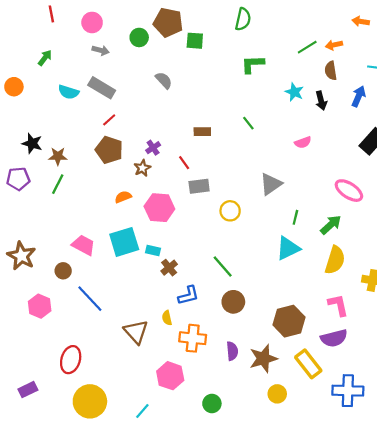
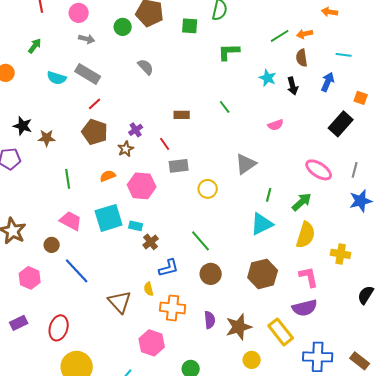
green square: (195, 41) -> (190, 26), moved
green line: (58, 184) -> (68, 179), moved, turned -36
brown hexagon: (289, 321) -> (263, 274), moved
purple rectangle: (28, 390) -> (19, 323), moved

